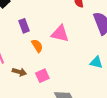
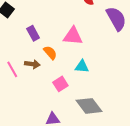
cyan triangle: (96, 62) -> (82, 66), moved
brown arrow: (19, 72) -> (32, 64), moved

